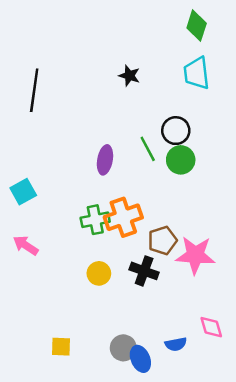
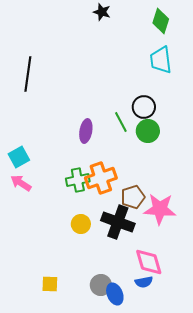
black star: (129, 76) -> (102, 12), moved
pink arrow: (26, 245) -> (21, 183), moved
black cross: (144, 271) -> (118, 222), size x1.4
pink diamond: (211, 327) -> (149, 262), moved, size x1.4

